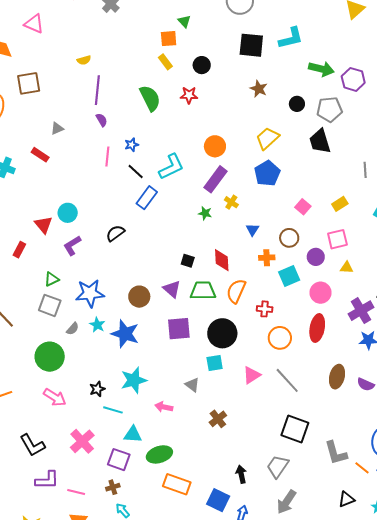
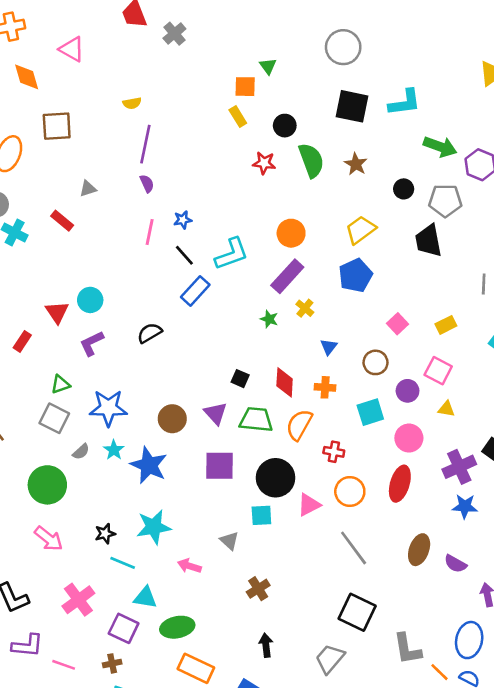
green semicircle: (150, 98) -> (311, 160), moved
pink square: (337, 239) -> (438, 371), turned 35
orange cross: (267, 258) -> (325, 387), moved
pink triangle: (252, 375) -> (309, 505), moved
black arrow: (241, 474) -> (266, 645), moved

